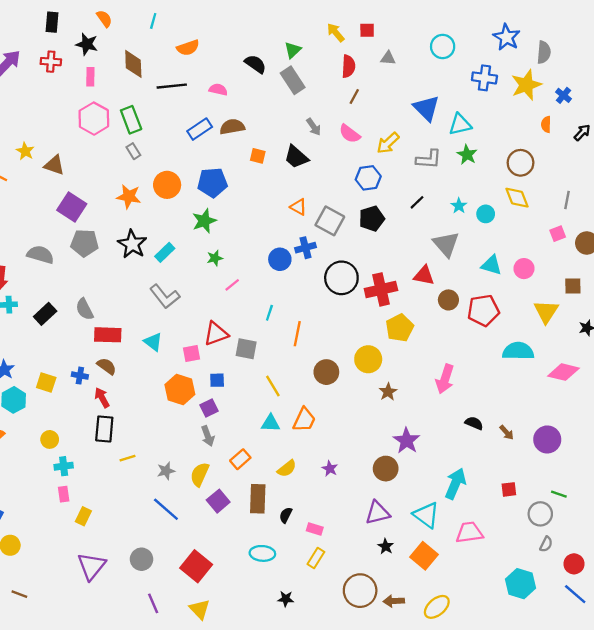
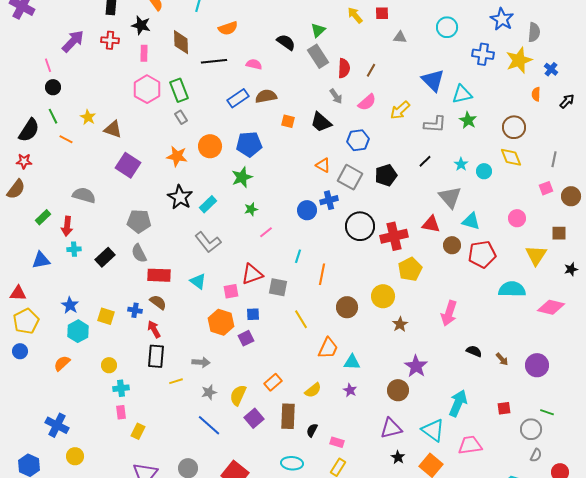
red semicircle: (348, 66) -> (344, 68), moved
pink semicircle: (350, 134) -> (367, 102), turned -78
blue hexagon: (368, 178) -> (358, 140), moved
gray pentagon: (85, 243) -> (139, 221), moved
gray semicircle: (40, 255) -> (84, 195), moved
cyan triangle: (491, 265) -> (471, 221), moved
cyan triangle: (271, 423) -> (352, 362), moved
gray arrow: (208, 436) -> (201, 362), moved, turned -66

